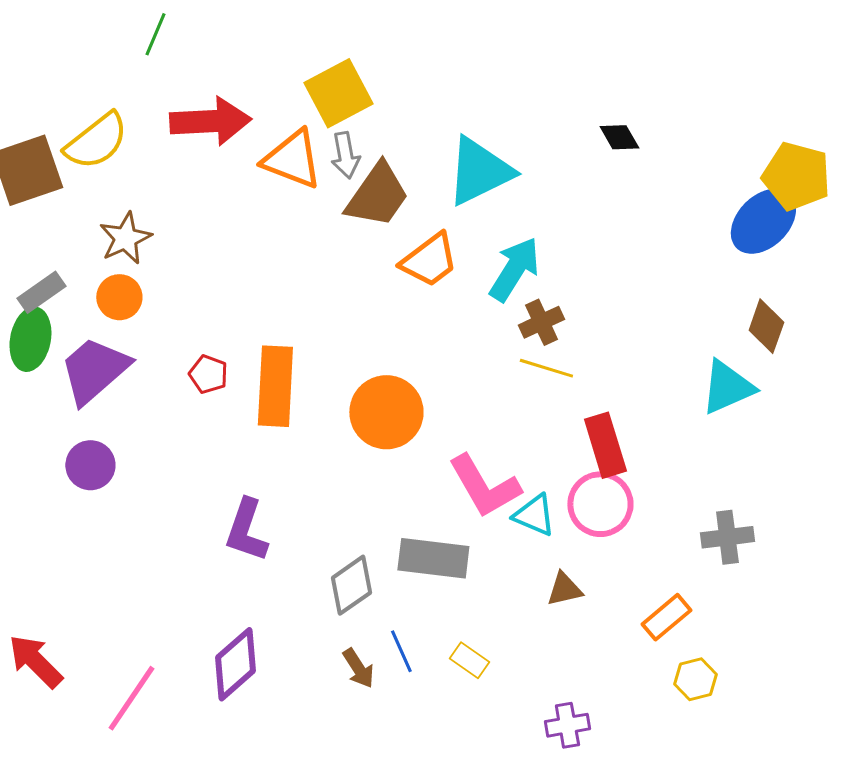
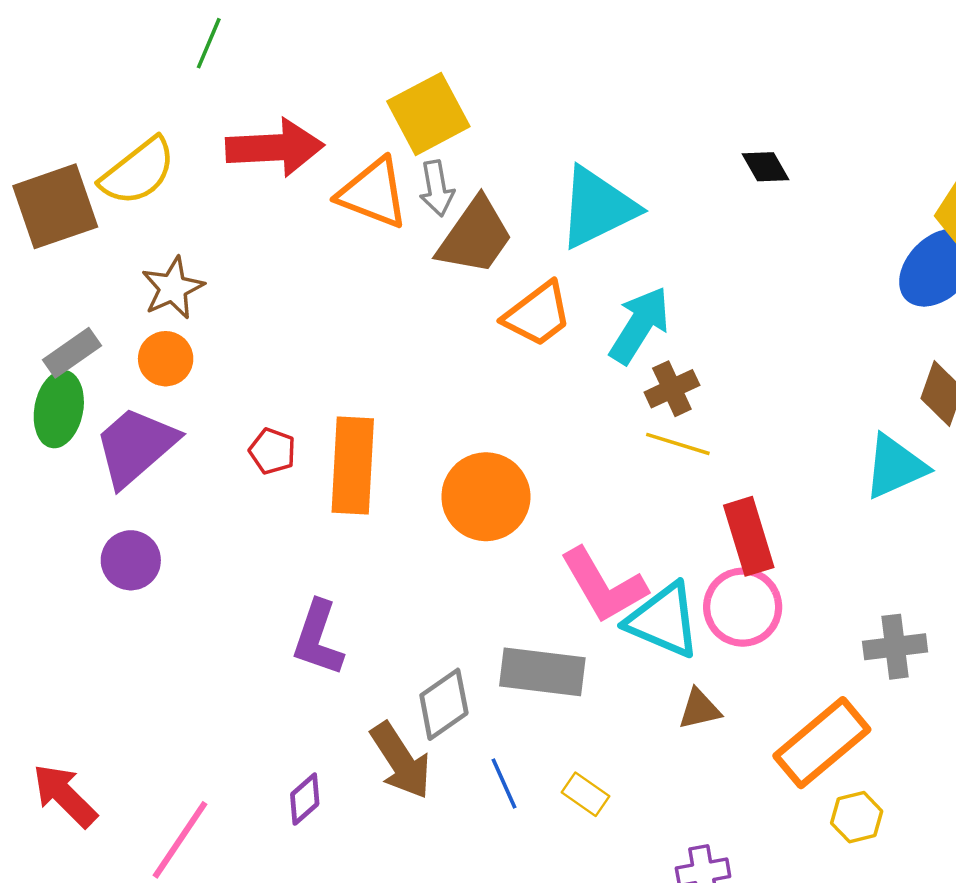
cyan triangle: (534, 515) -> (663, 620), size x1.5
orange rectangle: (666, 617) -> (822, 743), size x1.6
purple diamond: (235, 664) -> (305, 799), size x0.6
brown arrow: (358, 668) -> (401, 761), moved, size x1.6

